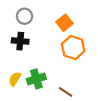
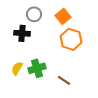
gray circle: (25, 16) -> (34, 14), moved

